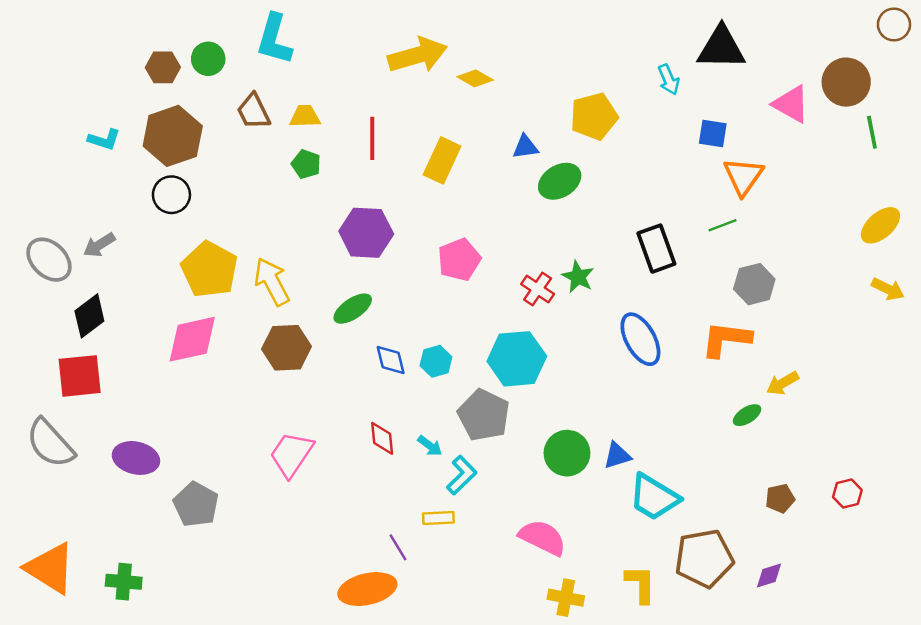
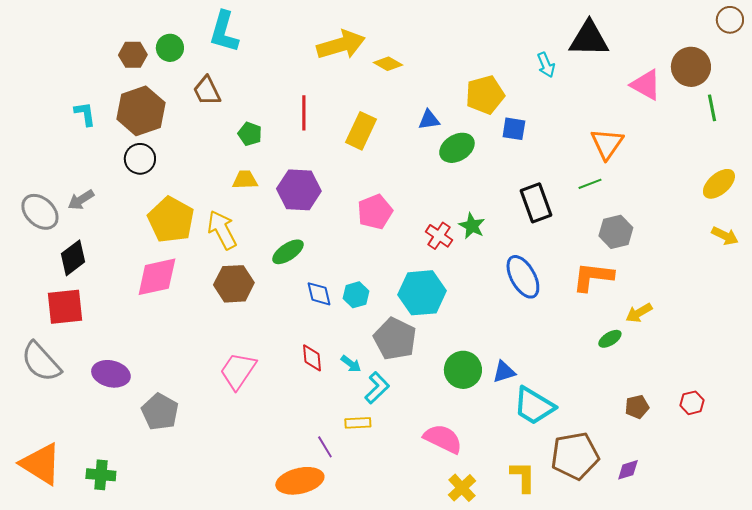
yellow trapezoid: (305, 116) -> (245, 180), moved
blue square: (713, 133) -> (514, 129), moved
cyan L-shape: (104, 140) -> (85, 114), turned -116
yellow cross: (566, 598) -> (462, 488), turned 36

